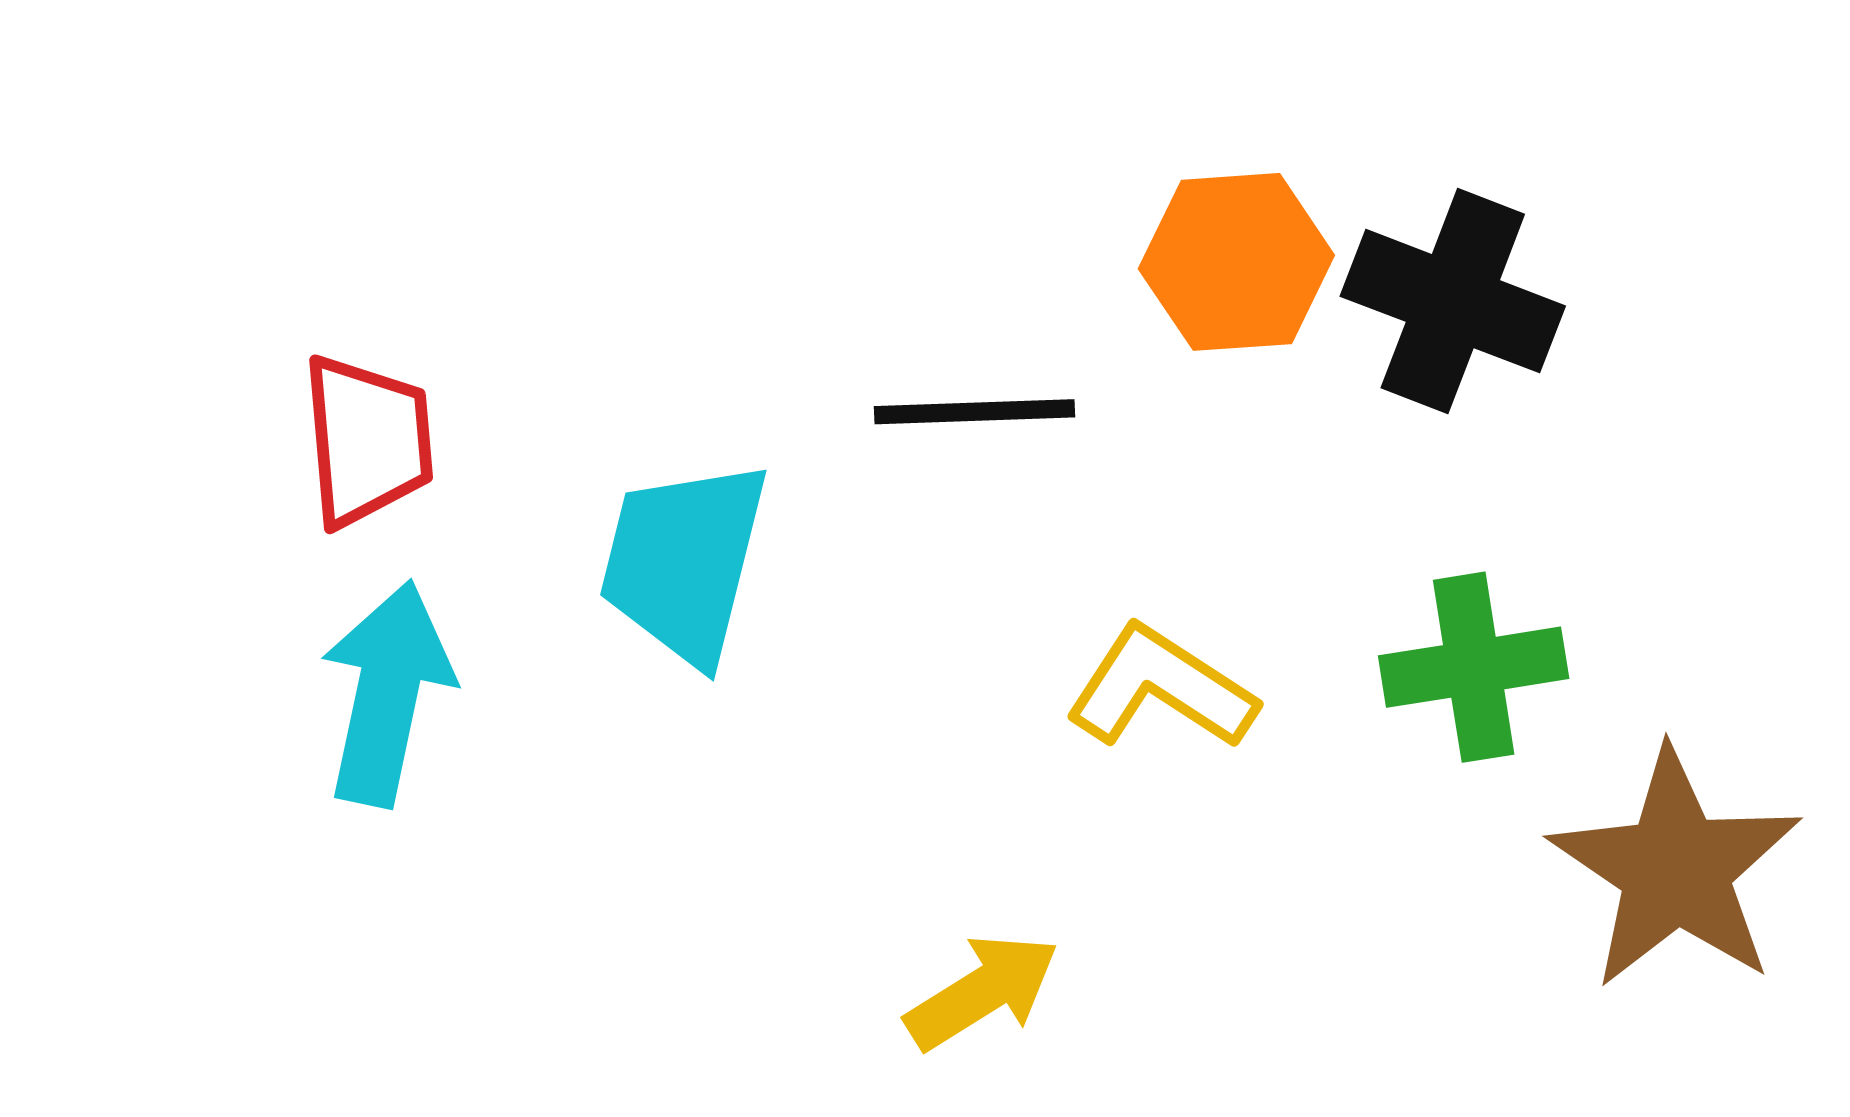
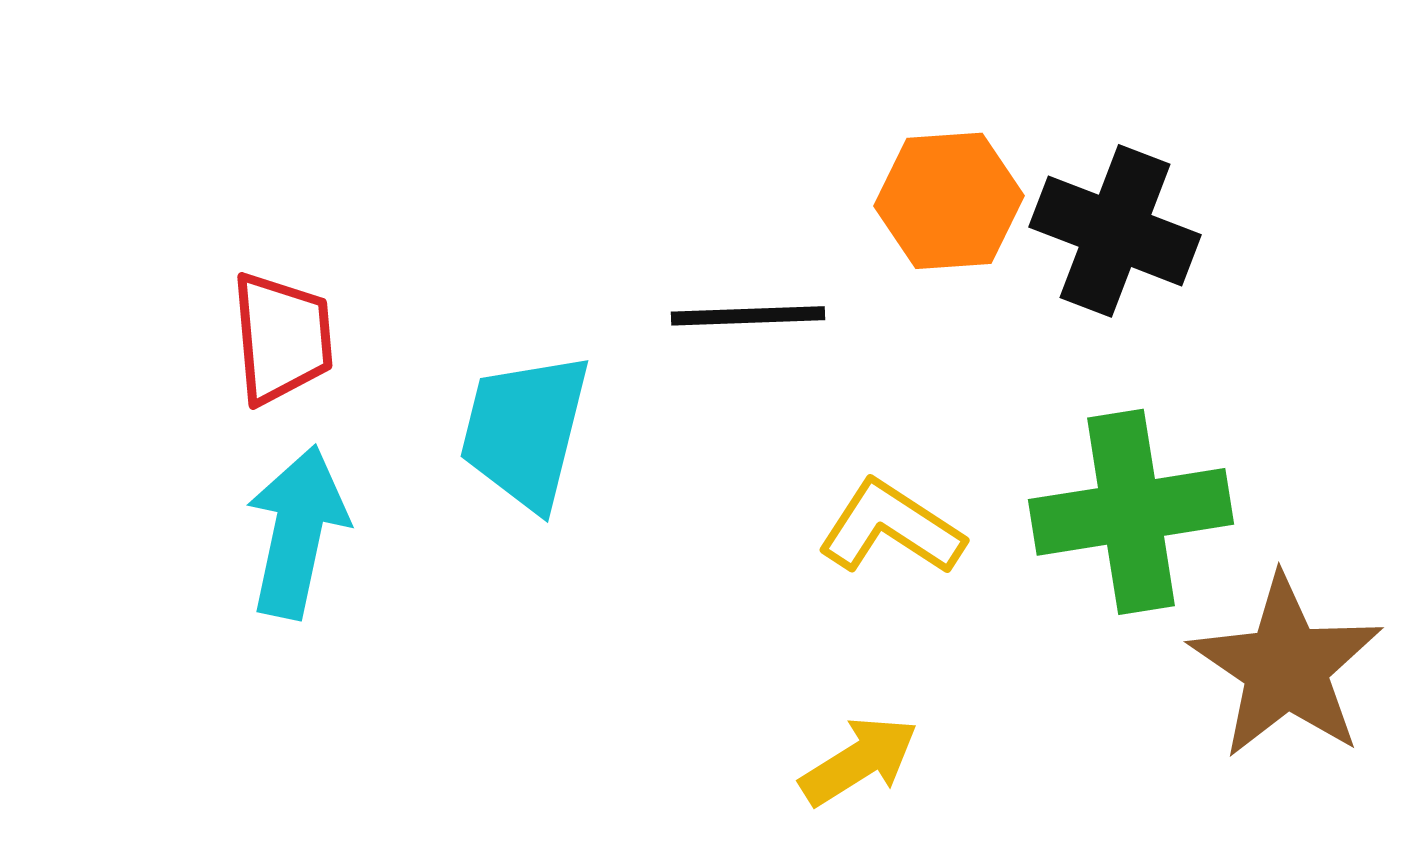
green cross: (1474, 667) -> (1131, 512), size x1.4
yellow arrow: (982, 992) -> (859, 761), moved

